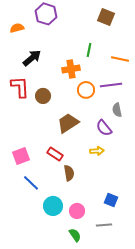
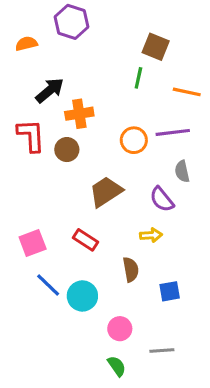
brown square: (106, 17) -> (156, 47), moved
orange cross: (71, 69) -> (79, 114), moved
brown semicircle: (69, 173) -> (131, 269), moved
blue square: (111, 200) -> (170, 291), moved, turned -32
cyan circle: (53, 206) -> (82, 296), moved

